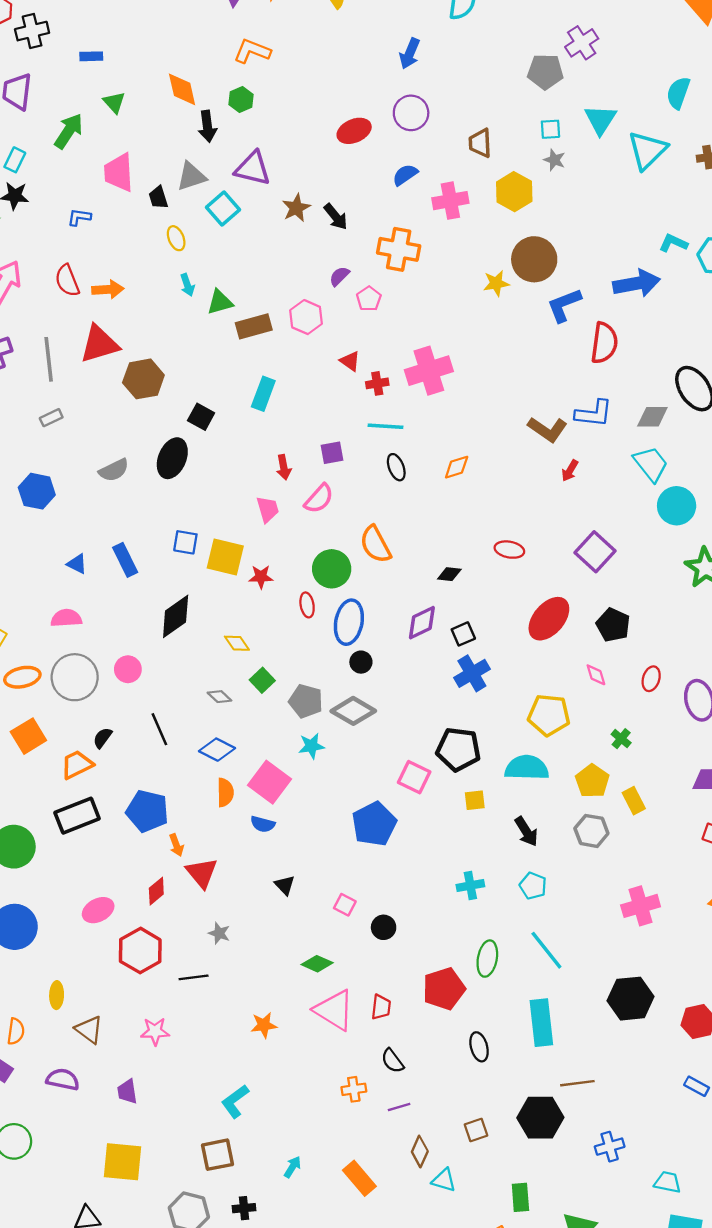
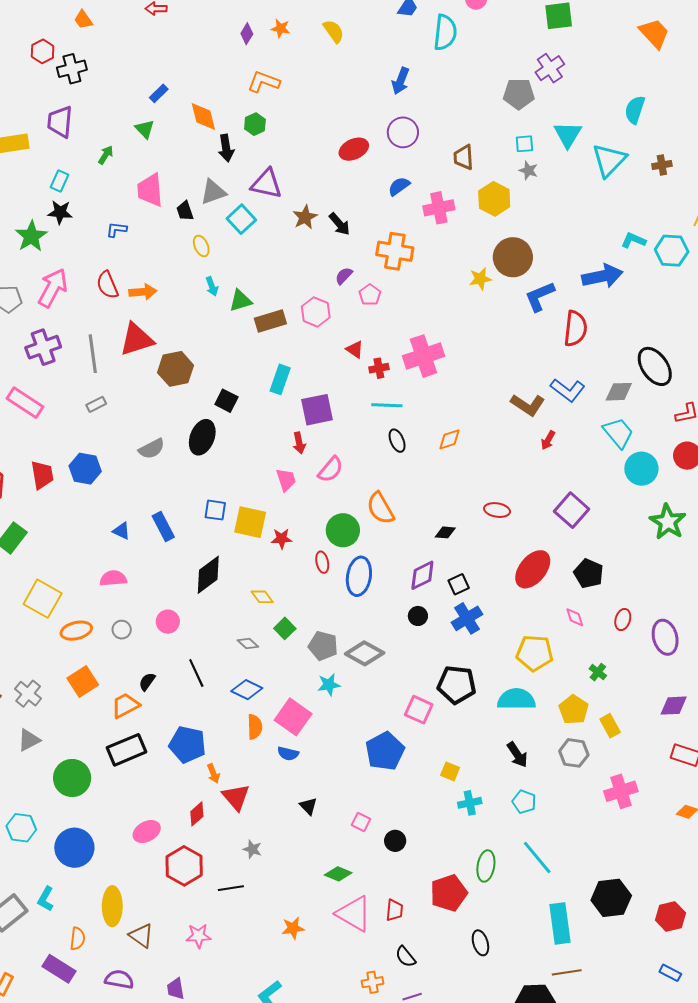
blue rectangle: (91, 56) -> (159, 93), moved, turned -42
green arrow: (69, 131) -> (106, 155), size x0.6
blue L-shape: (594, 413) -> (568, 390), turned 32
purple square: (332, 453) -> (317, 410), moved, size x1.6
black circle: (361, 662) -> (418, 616), moved
gray circle: (75, 677) -> (122, 630), size x0.5
yellow square: (475, 800) -> (450, 771), moved, turned 30
pink cross: (641, 906) -> (621, 791), moved
yellow ellipse: (57, 995) -> (112, 906), size x1.6
cyan rectangle: (541, 1023) -> (560, 923), moved

